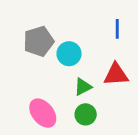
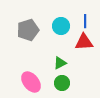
cyan circle: (69, 54) -> (61, 26), moved
red triangle: (116, 74) -> (84, 42), moved

